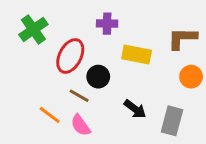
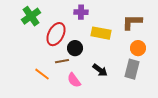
brown line: (79, 96) -> (62, 61), turned -40
gray rectangle: (172, 121) -> (132, 69), moved
pink semicircle: (81, 125) -> (74, 80), moved

